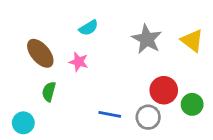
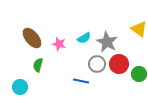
cyan semicircle: (89, 28) -> (84, 38), moved
gray star: (147, 39) -> (107, 42), moved
gray circle: (148, 117) -> (97, 64), moved

